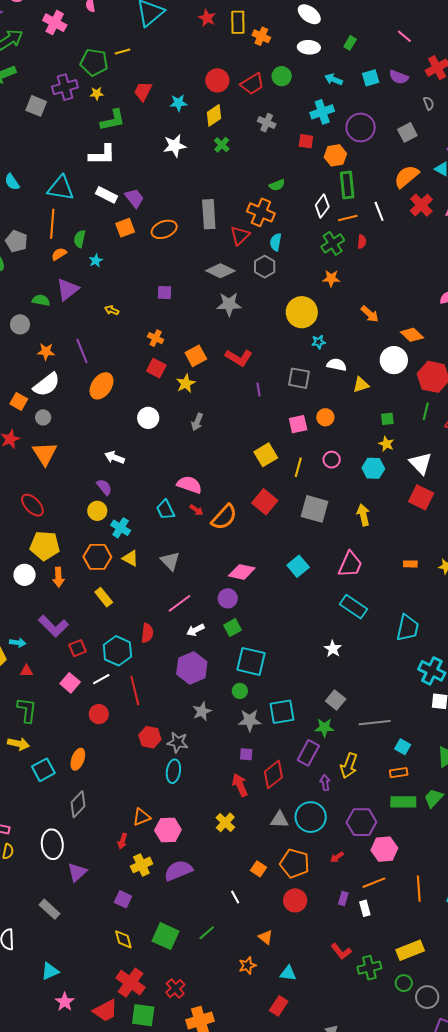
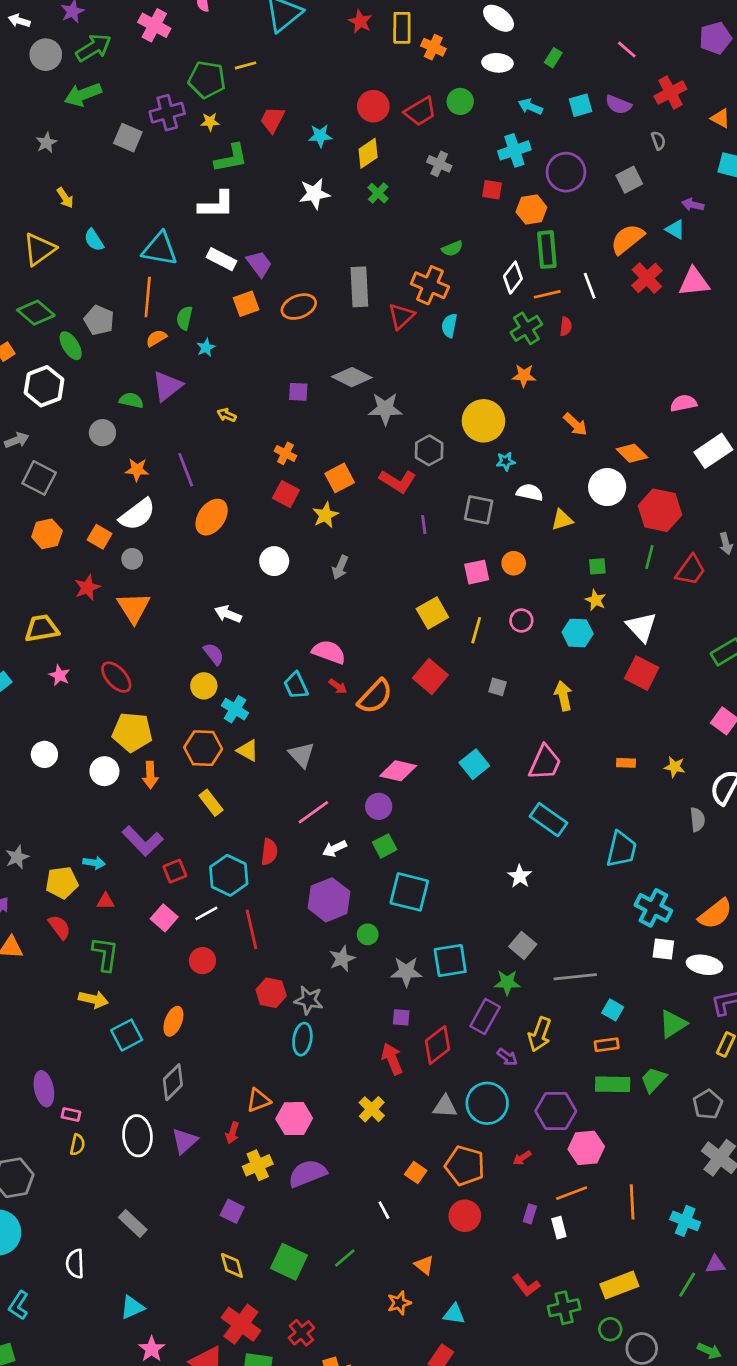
gray hexagon: (265, 267) -> (429, 450), moved
gray diamond: (220, 271) -> (352, 377), moved
gray square: (315, 509) -> (497, 687), size x0.5
green circle: (240, 691) -> (368, 934), moved
purple arrow: (325, 783) -> (507, 1057), turned 133
purple triangle: (77, 872) -> (185, 1141), moved

